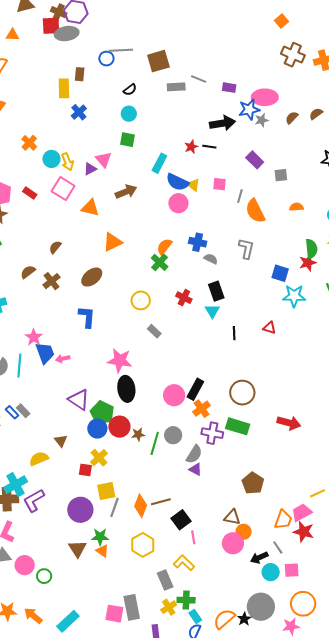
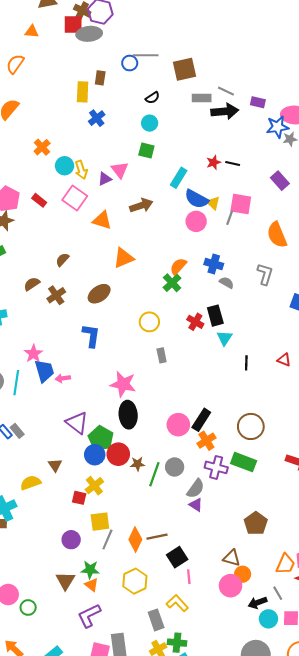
black arrow: (222, 123) -> (225, 111), moved
pink square: (219, 184) -> (241, 204), size x1.5
gray line: (240, 196) -> (230, 218), moved
black rectangle: (216, 291) -> (215, 316), moved
gray rectangle: (154, 331) -> (162, 355), turned 32
purple L-shape: (34, 500) -> (89, 616), moved
purple circle: (80, 510) -> (71, 540), size x0.7

